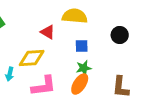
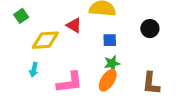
yellow diamond: (32, 58) -> (45, 40), moved

